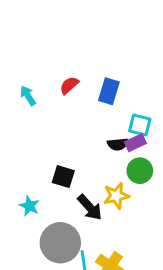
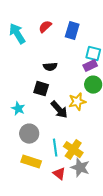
cyan arrow: (28, 96) -> (17, 34), size x1.5
black semicircle: (118, 144) -> (50, 67), moved
gray circle: (60, 243) -> (29, 134), moved, size x0.7

